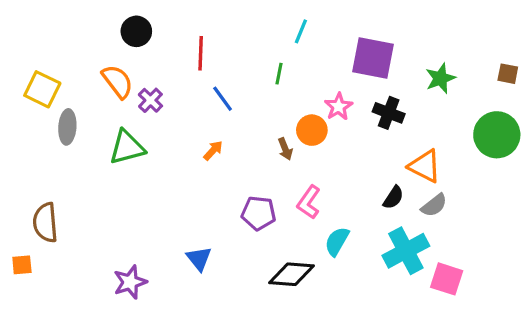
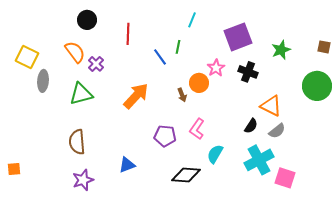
purple square: (373, 58) -> (238, 37), turned -32
blue line: (223, 99) -> (160, 57), moved
orange arrow: (213, 150) -> (136, 96), size x2.0
brown semicircle: (45, 223) -> (77, 142), moved
blue triangle: (199, 259) -> (127, 165), turned 48

